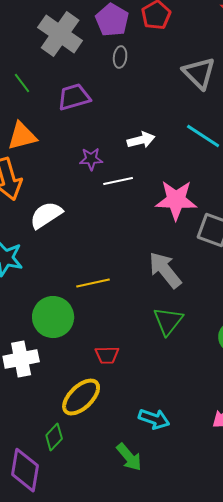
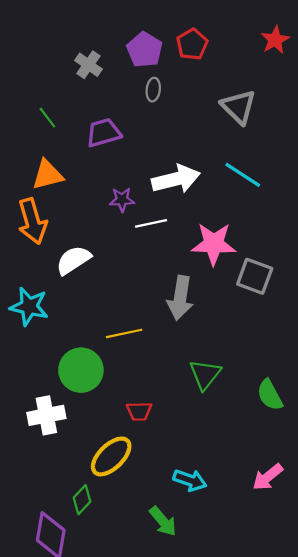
gray cross: (60, 34) -> (88, 65), size x0.6
white arrow: (141, 140) -> (176, 179), size x1.6
gray arrow: (165, 270) -> (180, 298), moved, turned -132

